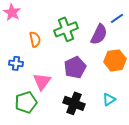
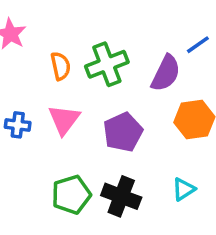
orange semicircle: (35, 39) -> (60, 66), moved
pink triangle: (42, 81) -> (64, 120), moved
green pentagon: (26, 102) -> (71, 195), moved

